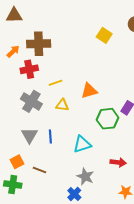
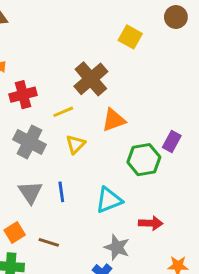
brown cross: (39, 44) -> (91, 79), moved, turned -35
yellow triangle: (62, 105) -> (76, 144), turned -48
red arrow: (118, 162) -> (151, 223), moved

